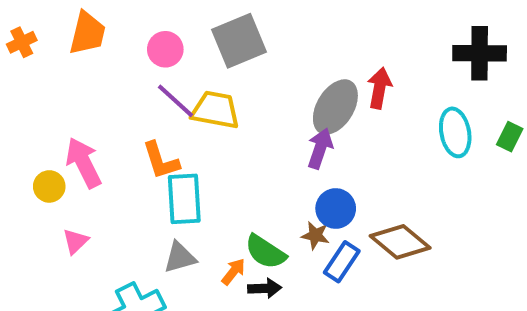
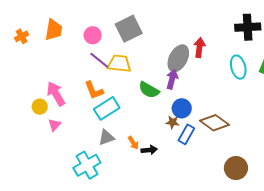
cyan rectangle: (184, 199) -> (107, 108), turned 65
pink triangle: (75, 241) -> (54, 125), moved
green semicircle: (265, 252) -> (149, 90), moved
orange arrow: (233, 272) -> (133, 143), turned 112

